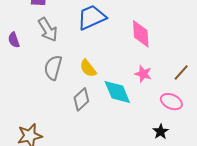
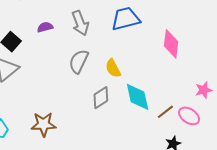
purple semicircle: (14, 40) -> (45, 27), turned 84
brown line: (181, 72) -> (165, 112), moved
pink star: (143, 74) -> (204, 90), moved, turned 30

